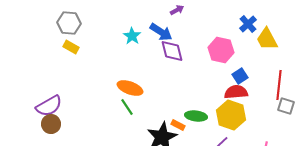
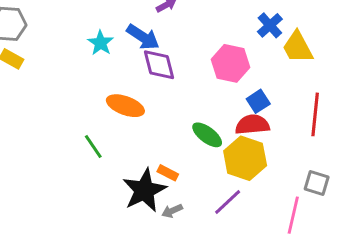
orange ellipse: (130, 88) -> (125, 106), moved
gray square: (286, 106) -> (317, 183), moved
green ellipse: (196, 116) -> (207, 135), moved, turned 30

